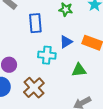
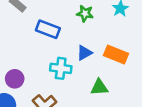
blue rectangle: (35, 23) -> (48, 29), turned -66

